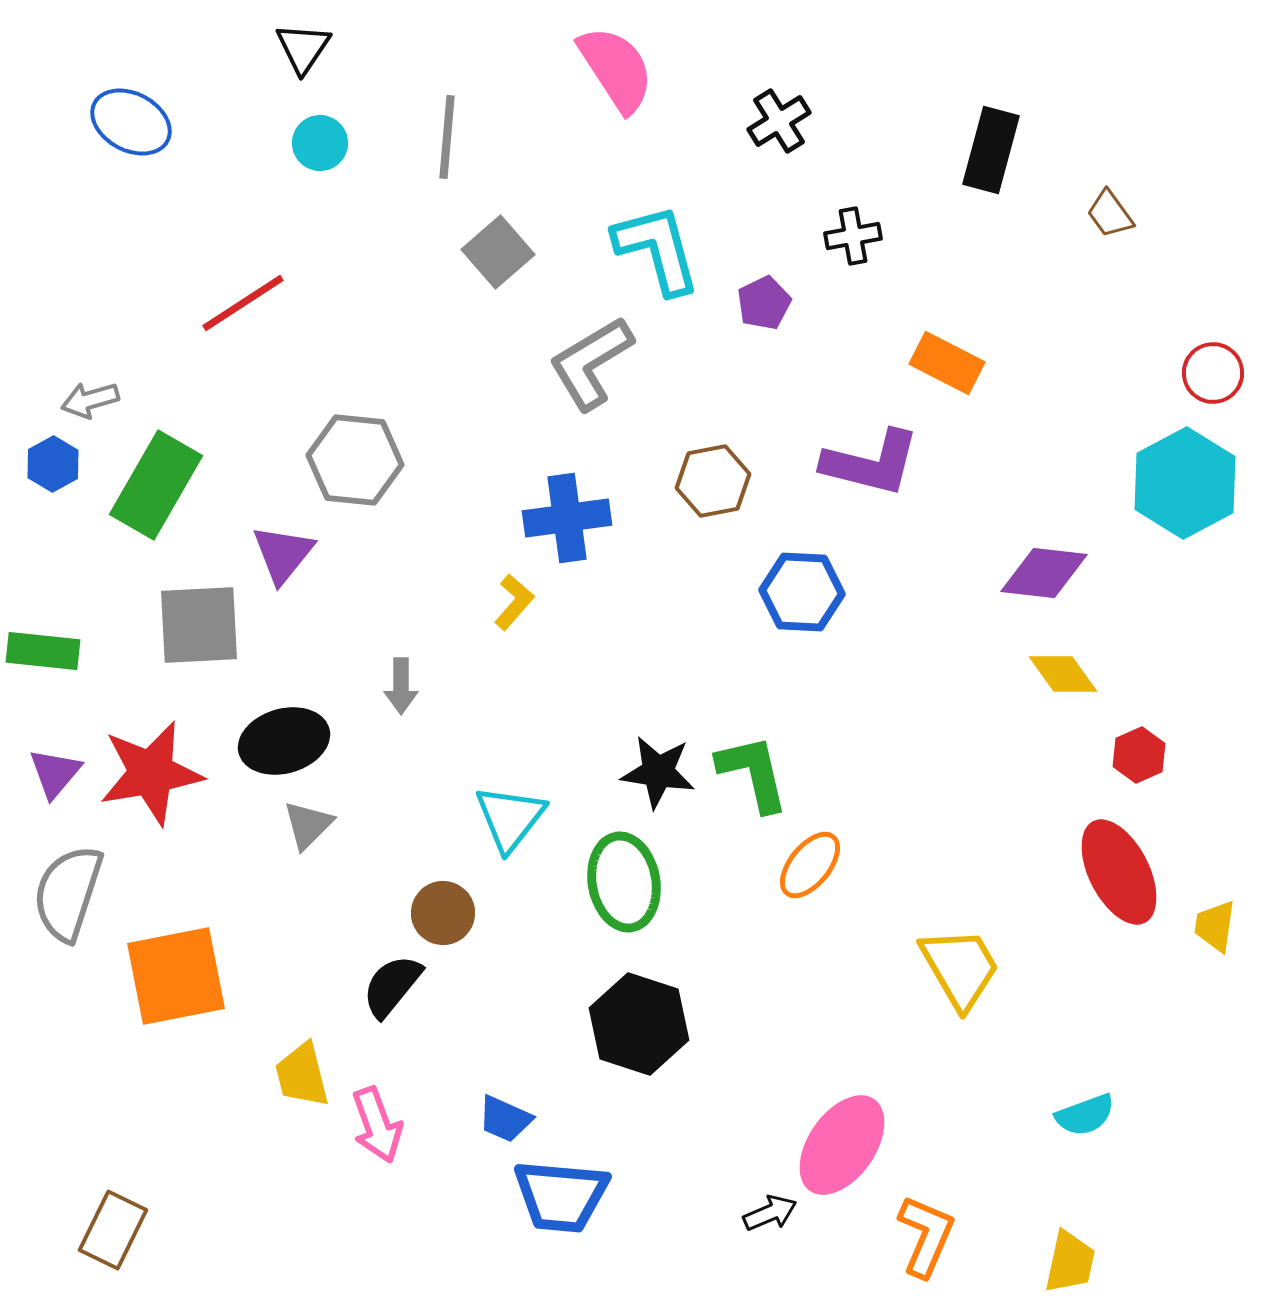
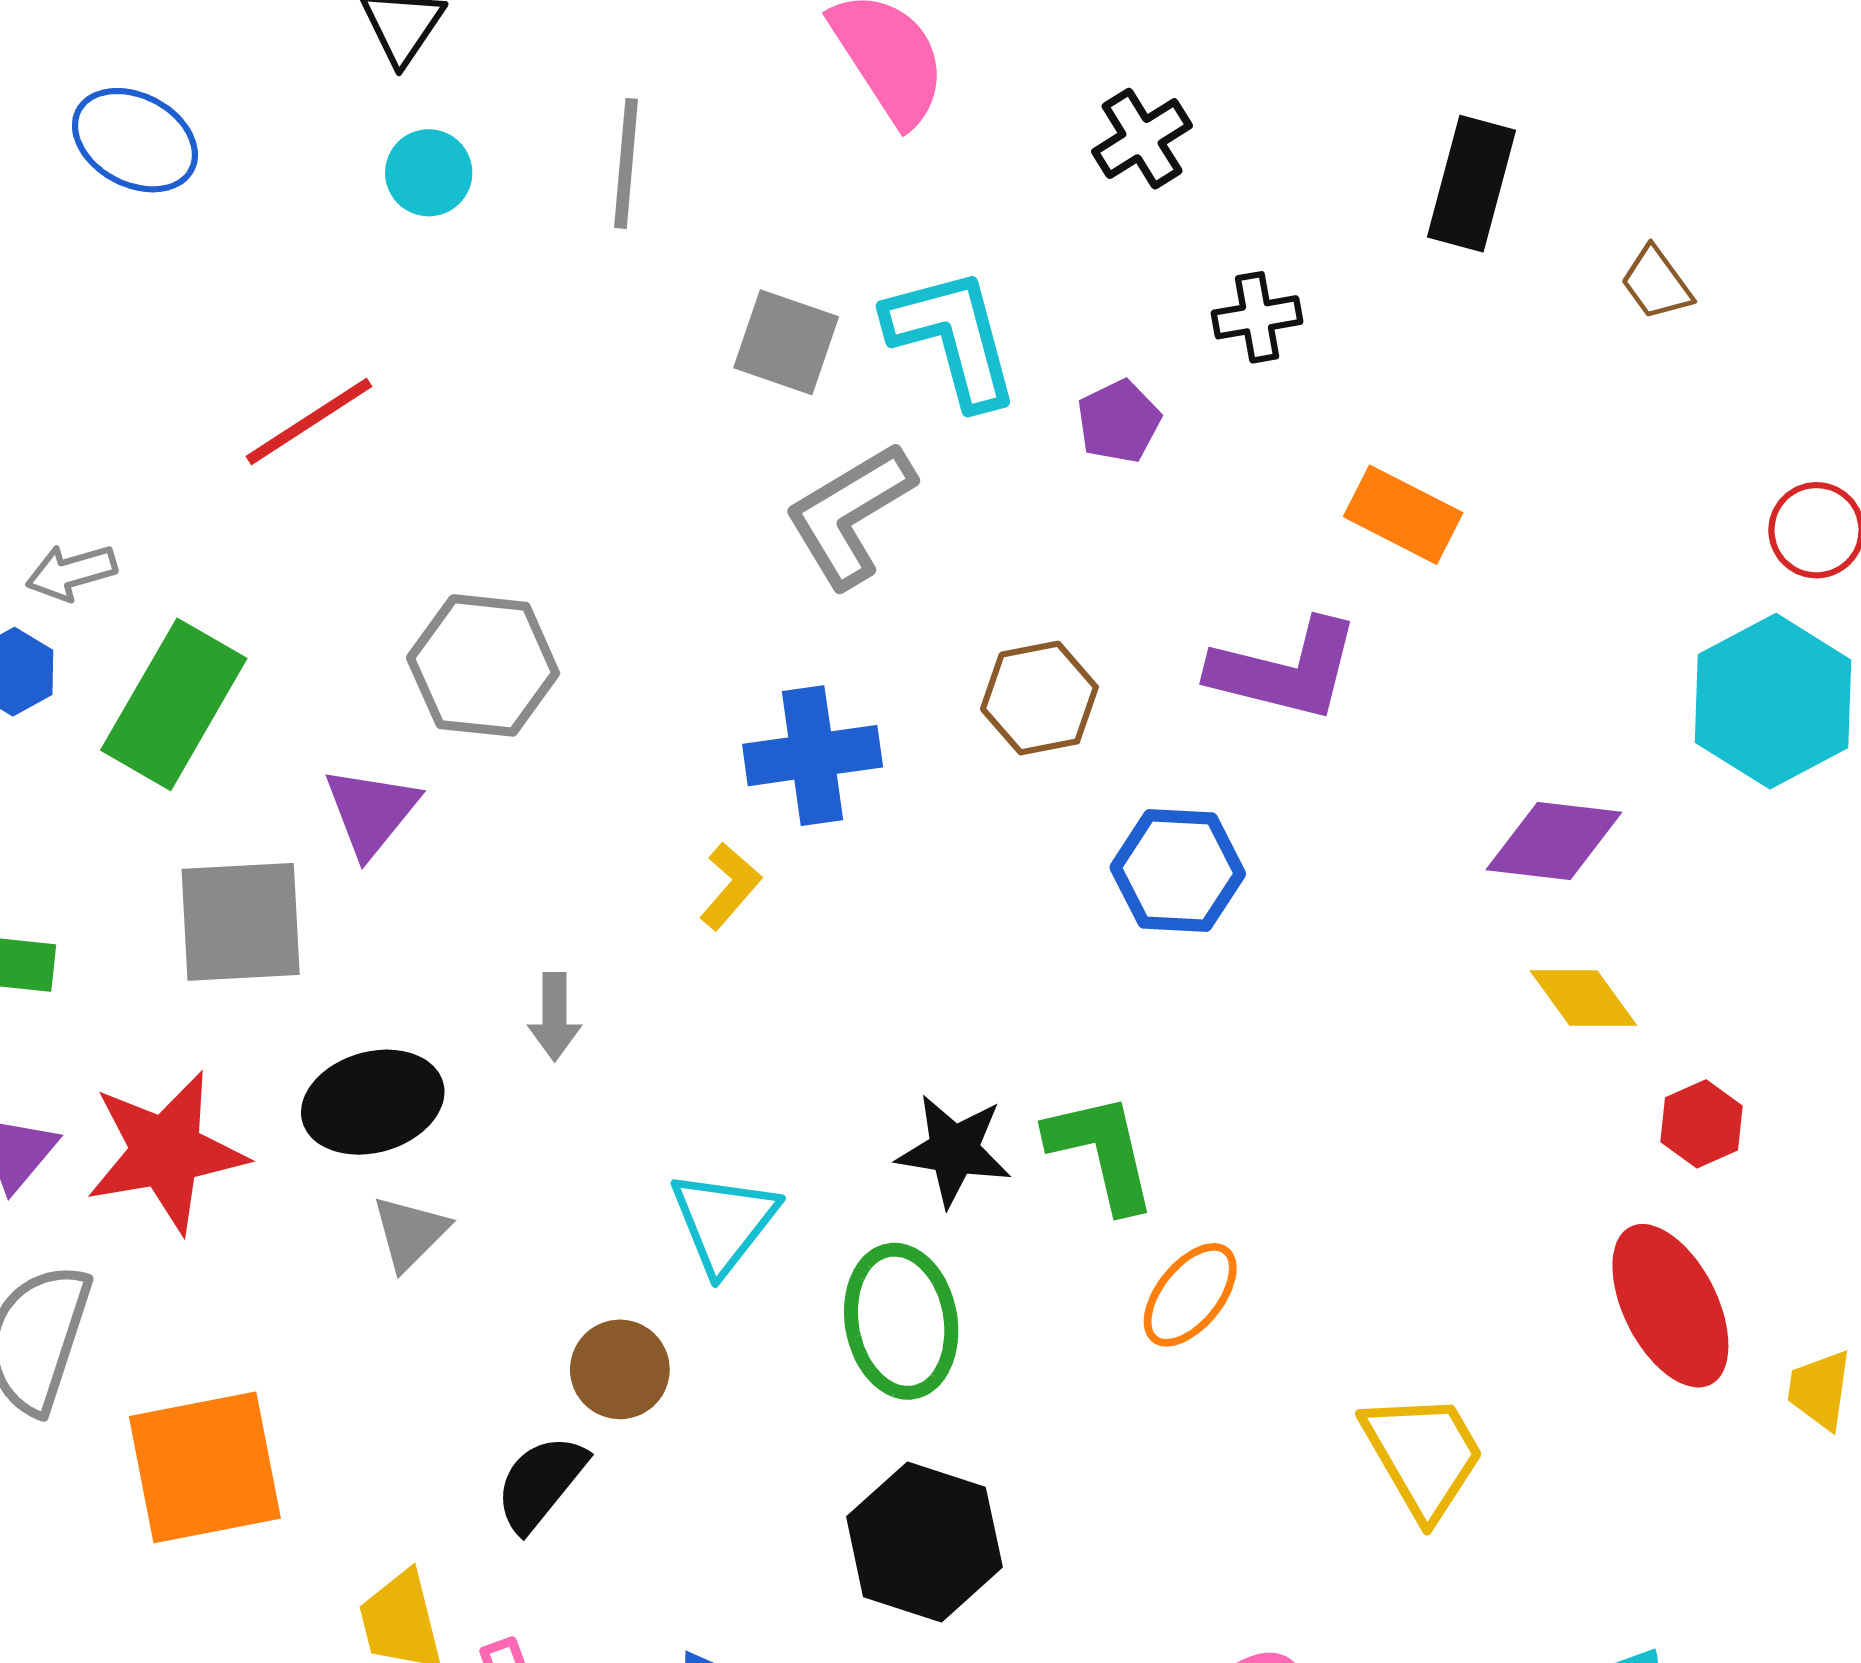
gray square: (498, 252) -> (786, 342), moved, turned -30

